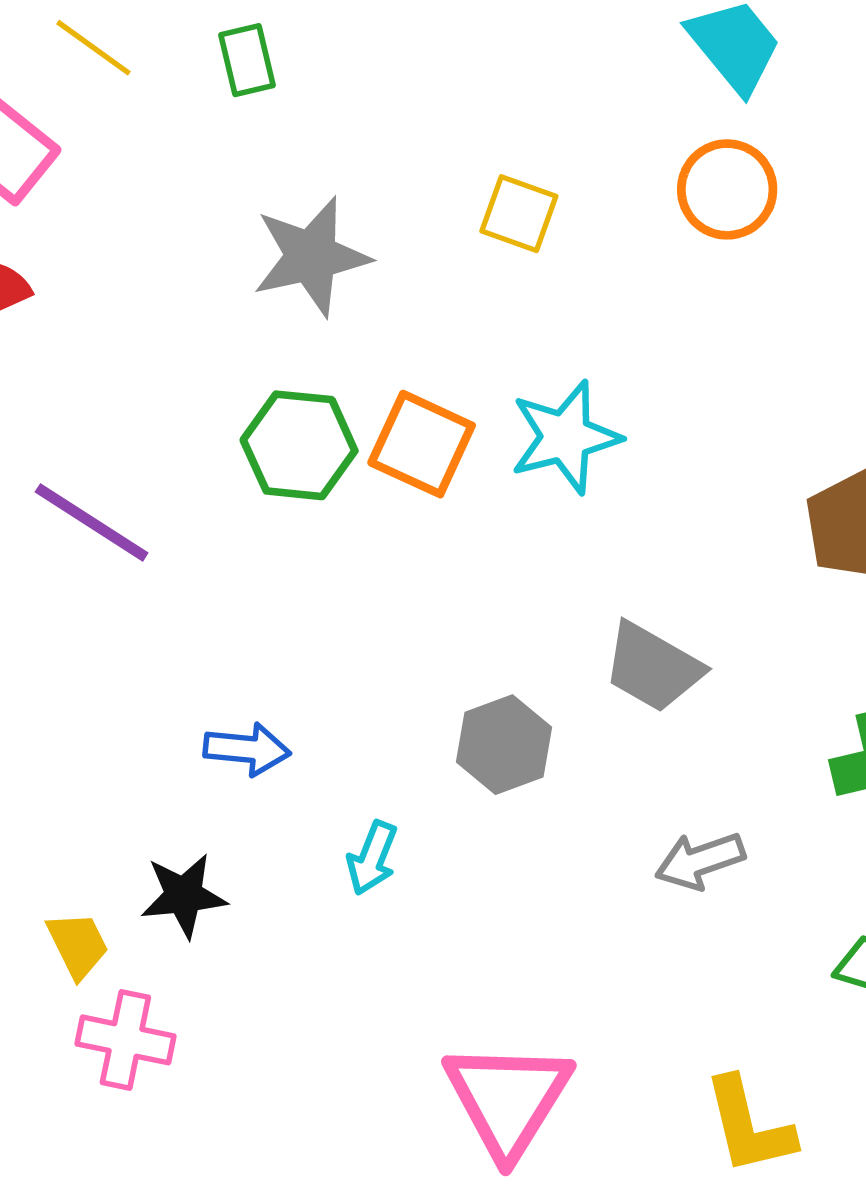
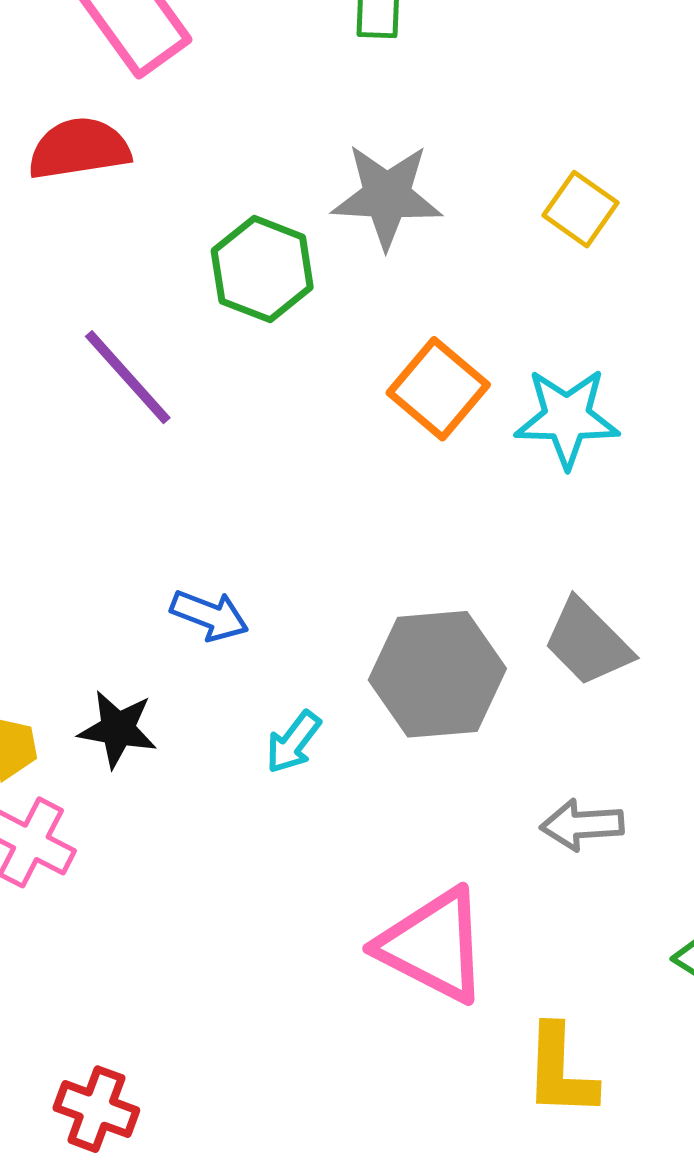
green hexagon: (299, 445) -> (262, 269), moved
gray hexagon: (504, 745) -> (437, 674), size x1.5
pink triangle: (508, 1099) -> (433, 945), moved, turned -50

